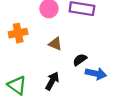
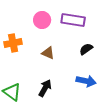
black semicircle: (80, 60) -> (86, 49), moved

